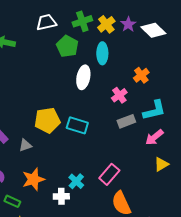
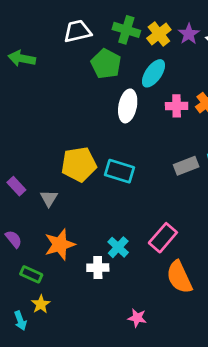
green cross: (82, 21) -> (126, 30), turned 36
cyan ellipse: (102, 53) -> (153, 73), turned 35
pink cross: (119, 95) -> (177, 106), moved, turned 35
gray triangle: (25, 145) -> (49, 198), turned -40

